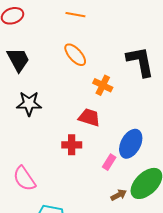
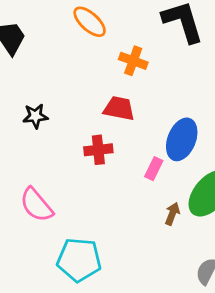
black star: (29, 104) -> (35, 116), moved, size x0.7
brown arrow: (119, 195) -> (172, 214), turned -35

